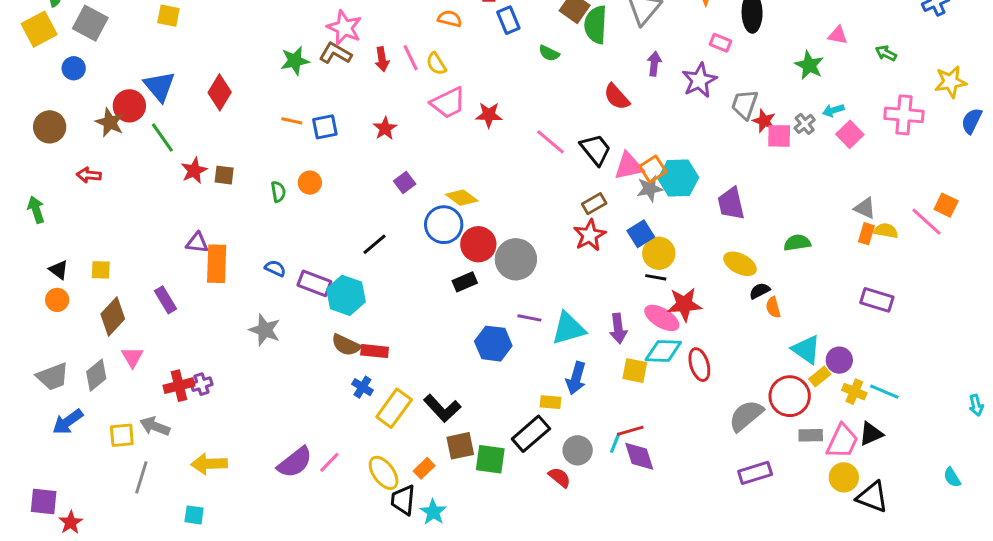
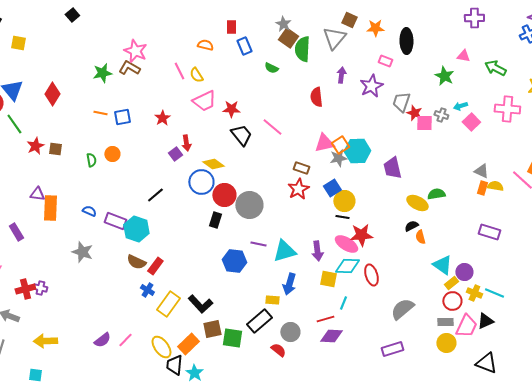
green arrow: (886, 53) -> (495, 68), size x1.5
red arrow: (382, 59) -> (186, 143), moved
red semicircle: (617, 97) -> (316, 97), turned 36
gray cross: (805, 124) -> (441, 115), turned -32
black trapezoid: (596, 149) -> (241, 135), moved
brown rectangle: (594, 204) -> (301, 168), turned 49
yellow ellipse: (740, 264) -> (417, 203), moved
black rectangle: (465, 282) -> (215, 220), turned -49
red rectangle: (375, 351) -> (155, 266), turned -60
purple cross: (202, 384) -> (40, 288), turned 32
red circle: (790, 396) -> (452, 301), moved, size x0.7
cyan line: (615, 443) -> (343, 303), moved
purple diamond: (639, 456) -> (331, 336), turned -70
purple semicircle: (295, 462) -> (102, 340), size x0.7
orange rectangle: (424, 468) -> (188, 344), size x1.5
purple rectangle: (755, 473) -> (392, 349), moved
yellow circle: (844, 477) -> (446, 343), moved

